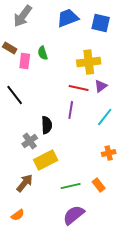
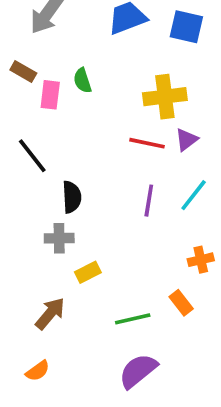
purple line: (71, 110) -> (149, 201), moved
black semicircle: (47, 125) -> (72, 197), moved
gray cross: (30, 141) -> (59, 238), turned 35
yellow rectangle: (46, 160) -> (88, 272), size x0.6
orange rectangle: (99, 185) -> (181, 303), moved

